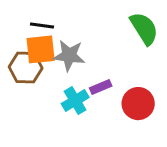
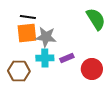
brown hexagon: (26, 67) -> (19, 71), moved
cyan cross: (75, 101) -> (45, 58), moved, turned 30

